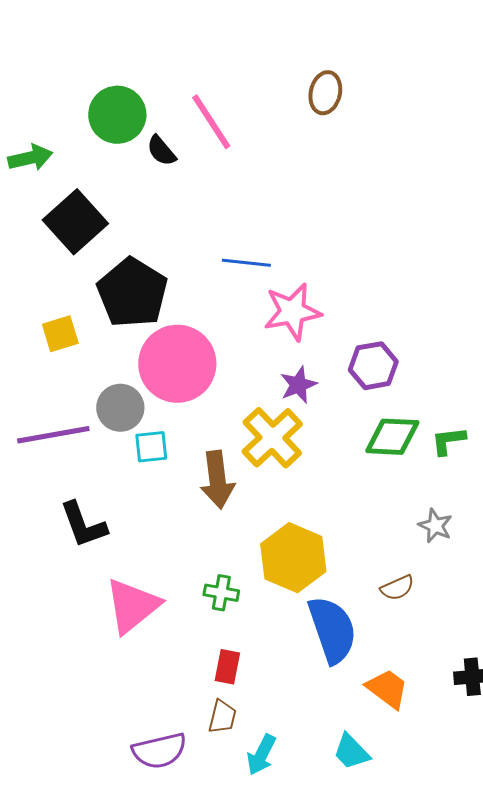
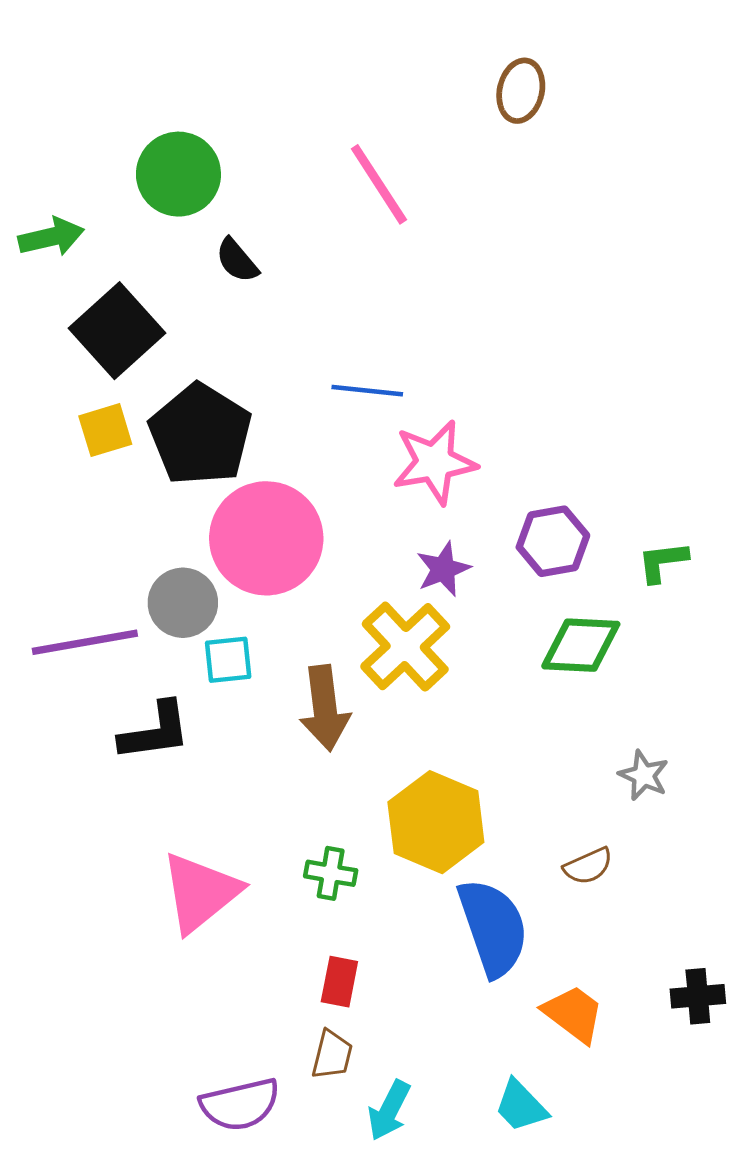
brown ellipse: (325, 93) -> (521, 91), moved
pink line: (211, 122) -> (379, 184), moved
black semicircle: (161, 151) -> (237, 260), moved
yellow square: (60, 334) -> (105, 430), moved
green L-shape: (448, 441) -> (663, 562), moved
black L-shape: (83, 525) -> (155, 731), moved, turned -78

